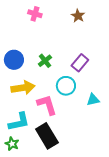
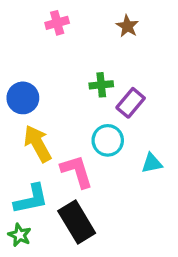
pink cross: (35, 14) -> (57, 23), turned -32
green cross: (45, 61) -> (101, 85), moved, turned 32
yellow arrow: (23, 88) -> (38, 144), turned -110

